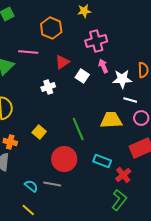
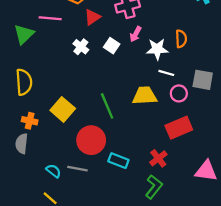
red triangle: (62, 62) -> (92, 17), moved
pink arrow: (103, 66) -> (136, 34), turned -128
white cross: (48, 87) -> (81, 47), moved, turned -32
yellow square: (39, 132) -> (63, 109), size x1.5
cyan rectangle: (102, 161) -> (118, 161), moved

